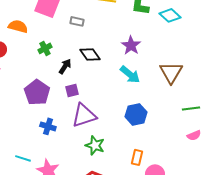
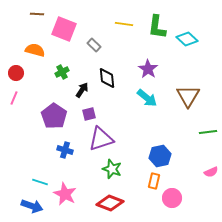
gray rectangle: (77, 21) -> (94, 45), turned 32
black diamond: (90, 54) -> (107, 78), turned 30
blue hexagon: (136, 114) -> (160, 156), moved
pink semicircle: (194, 135) -> (211, 172), moved

